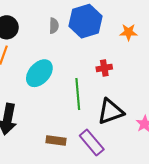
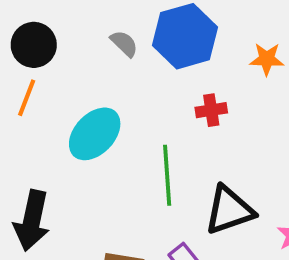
gray semicircle: (54, 26) -> (124, 44), turned -49
red cross: (104, 68) -> (211, 110), moved

